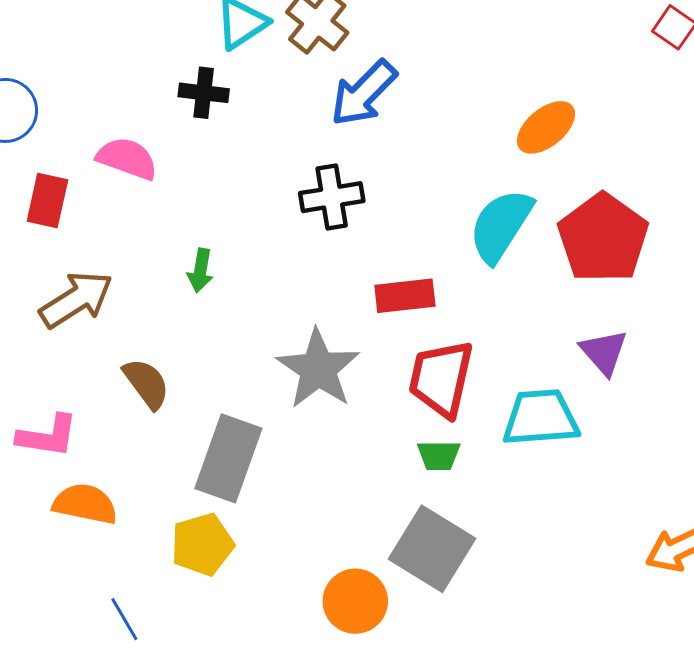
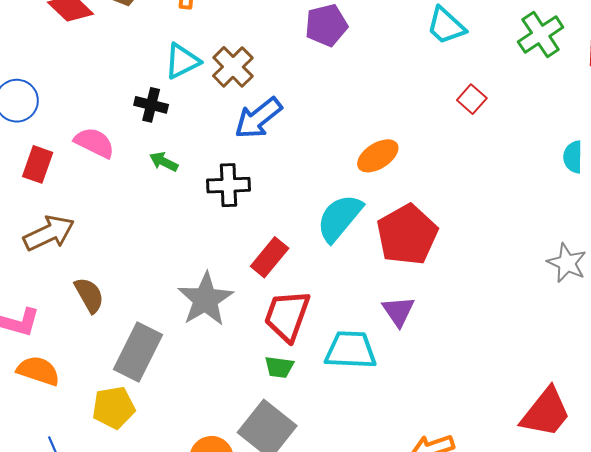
green arrow: (200, 271) -> (164, 162), moved, turned 100
red rectangle: (405, 296) -> (270, 257), turned -51

